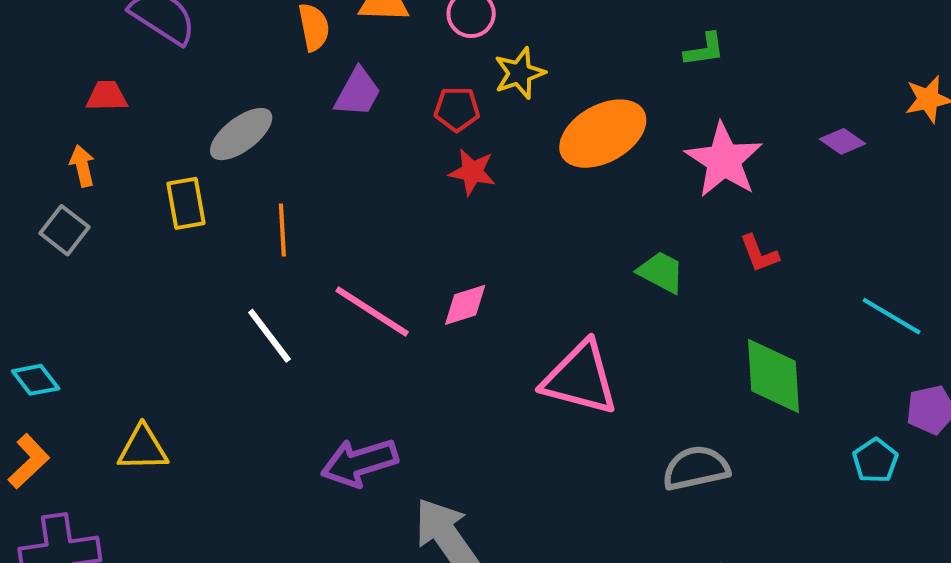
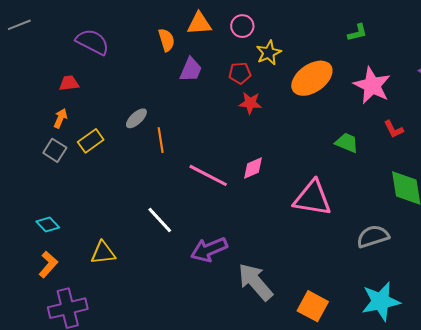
gray ellipse: (241, 134) -> (136, 118), moved, size x0.7
orange arrow: (82, 166) -> (60, 118), turned 42
yellow rectangle: (186, 203) -> (91, 141), moved, turned 70
white line: (269, 336) -> (160, 220), moved

